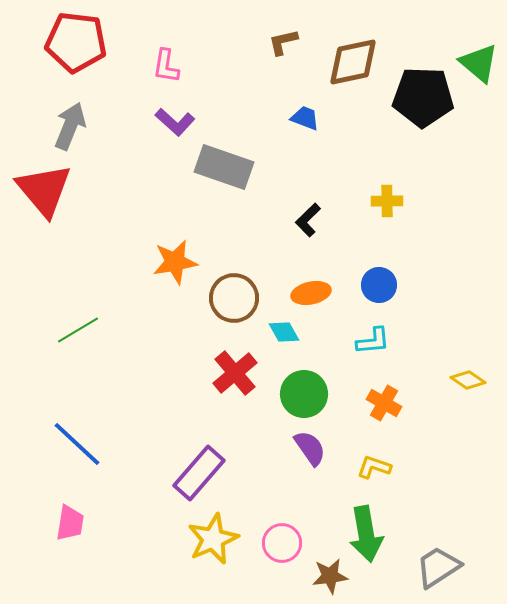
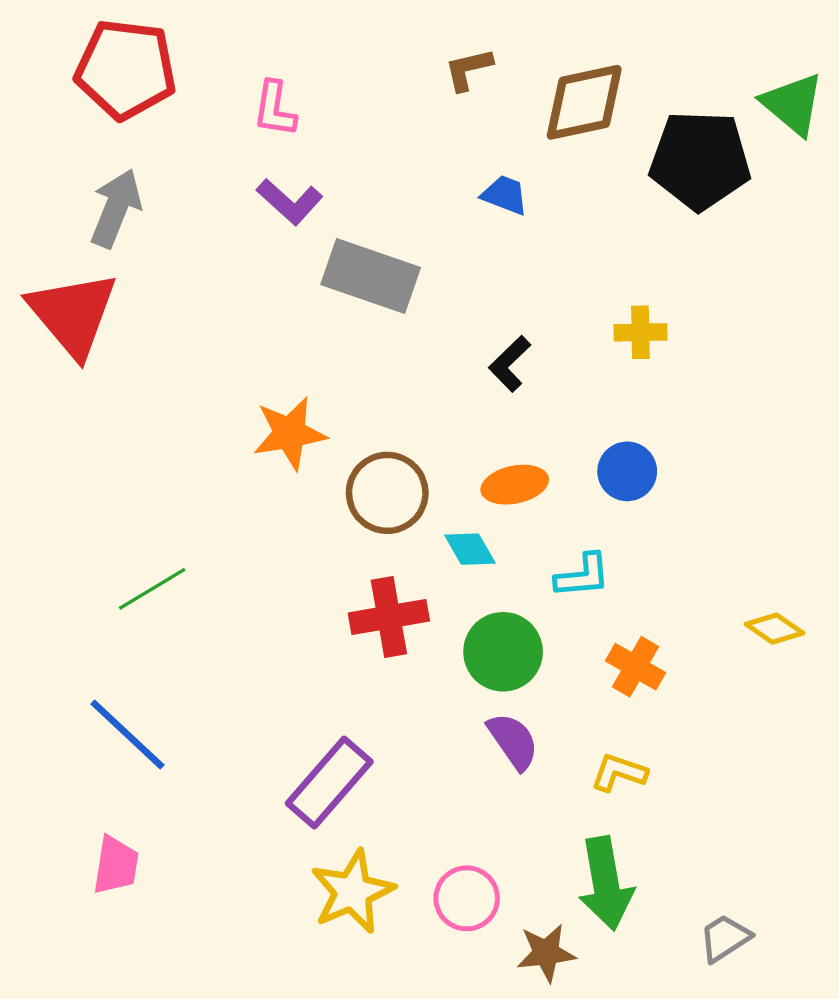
green line: (78, 330) -> (152, 589), moved
cyan L-shape: (373, 341) -> (583, 576), moved
red cross: (235, 373) -> (389, 617), turned 30
gray trapezoid: (438, 567) -> (725, 938), size x0.7

